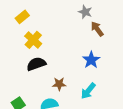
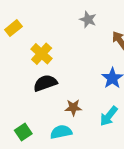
gray star: (85, 12) -> (88, 20), moved
yellow rectangle: (22, 17) -> (13, 28), moved

